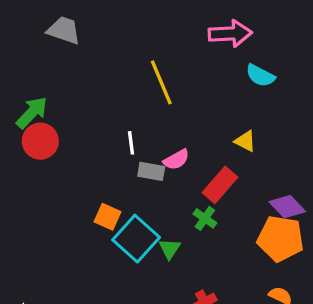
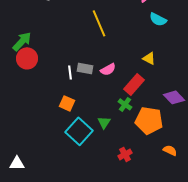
white line: (131, 143) -> (70, 72), moved
gray rectangle: (151, 171) -> (85, 68), moved
cyan square: (136, 239) -> (79, 131), moved
orange pentagon: (281, 239) -> (149, 120), moved

